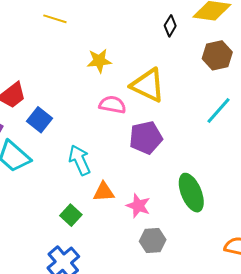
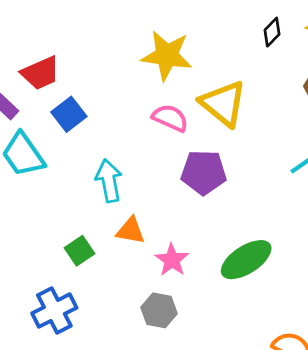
yellow star: (99, 61) -> (167, 55), size x1.5
green ellipse: (191, 193) -> (246, 260), turned 66
gray hexagon: (153, 240) -> (159, 310), moved

